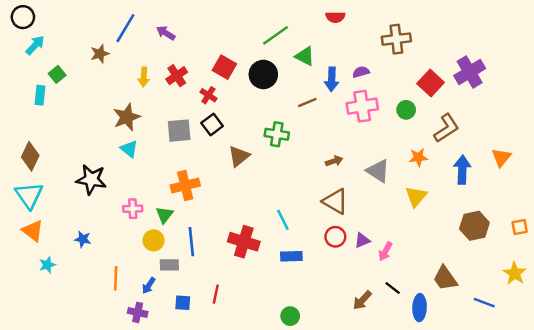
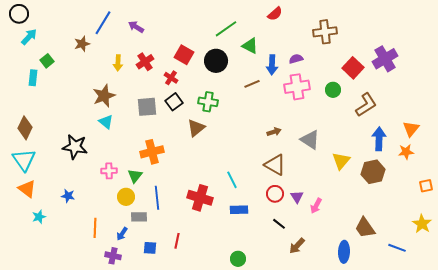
red semicircle: (335, 17) -> (275, 14), turned -42
green cross: (277, 134) -> (208, 102), moved
orange star: (418, 157) -> (406, 152), moved
brown hexagon: (474, 226) -> (373, 172), moved
purple triangle: (362, 240) -> (297, 197), turned -40
black line: (393, 288) -> (279, 224), moved

